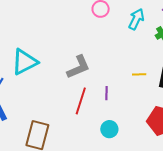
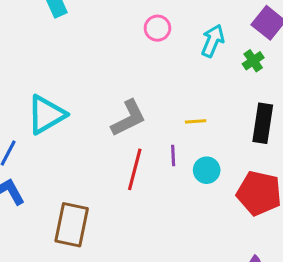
yellow line: (139, 74) -> (196, 121), moved
cyan circle: (109, 129) -> (207, 170), moved

